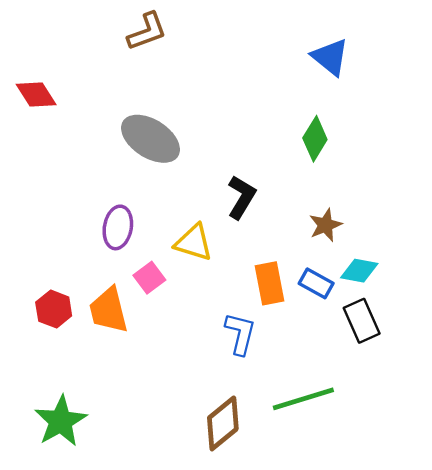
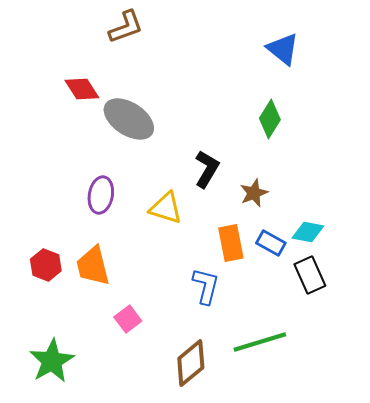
red diamond: (36, 94) -> (82, 89), moved
brown star: (325, 225) -> (254, 193), moved
pink square: (149, 278) -> (128, 319), moved

